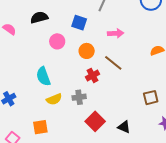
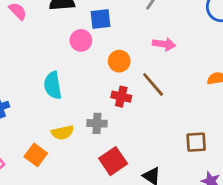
blue square: (79, 23) -> (101, 19), moved, turned -35
red cross: (93, 75) -> (121, 97), turned 32
yellow semicircle: (54, 99) -> (63, 133), moved
orange square: (40, 127) -> (36, 155), turned 35

